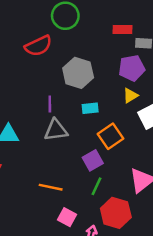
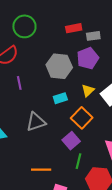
gray hexagon: (78, 73) -> (59, 66), moved
yellow triangle: (130, 96) -> (88, 90), moved
purple line: (50, 104) -> (19, 83), moved

